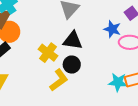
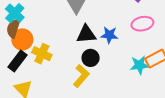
blue star: (112, 29) -> (109, 35), moved
yellow cross: (48, 53) -> (42, 54), moved

